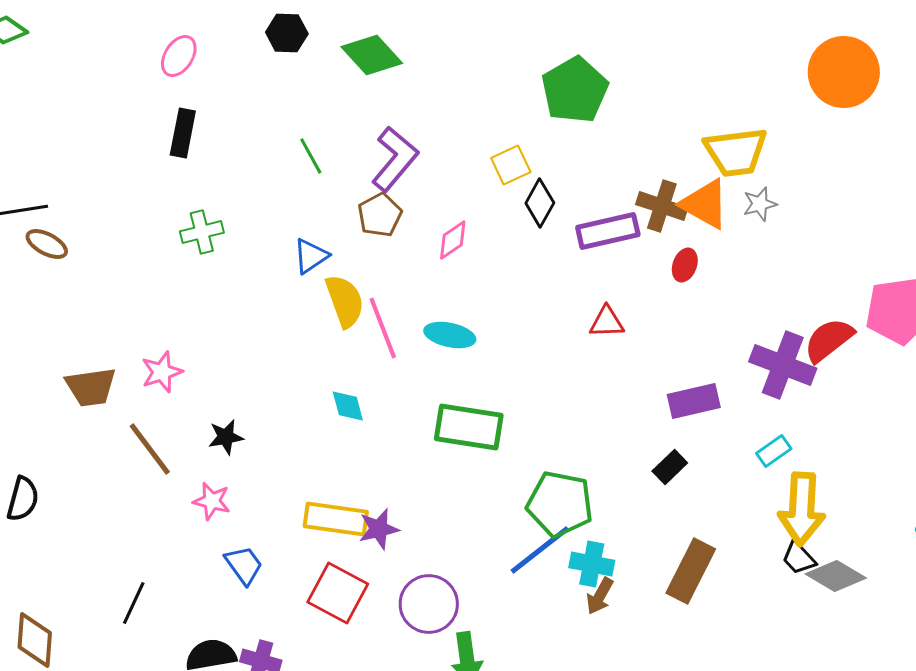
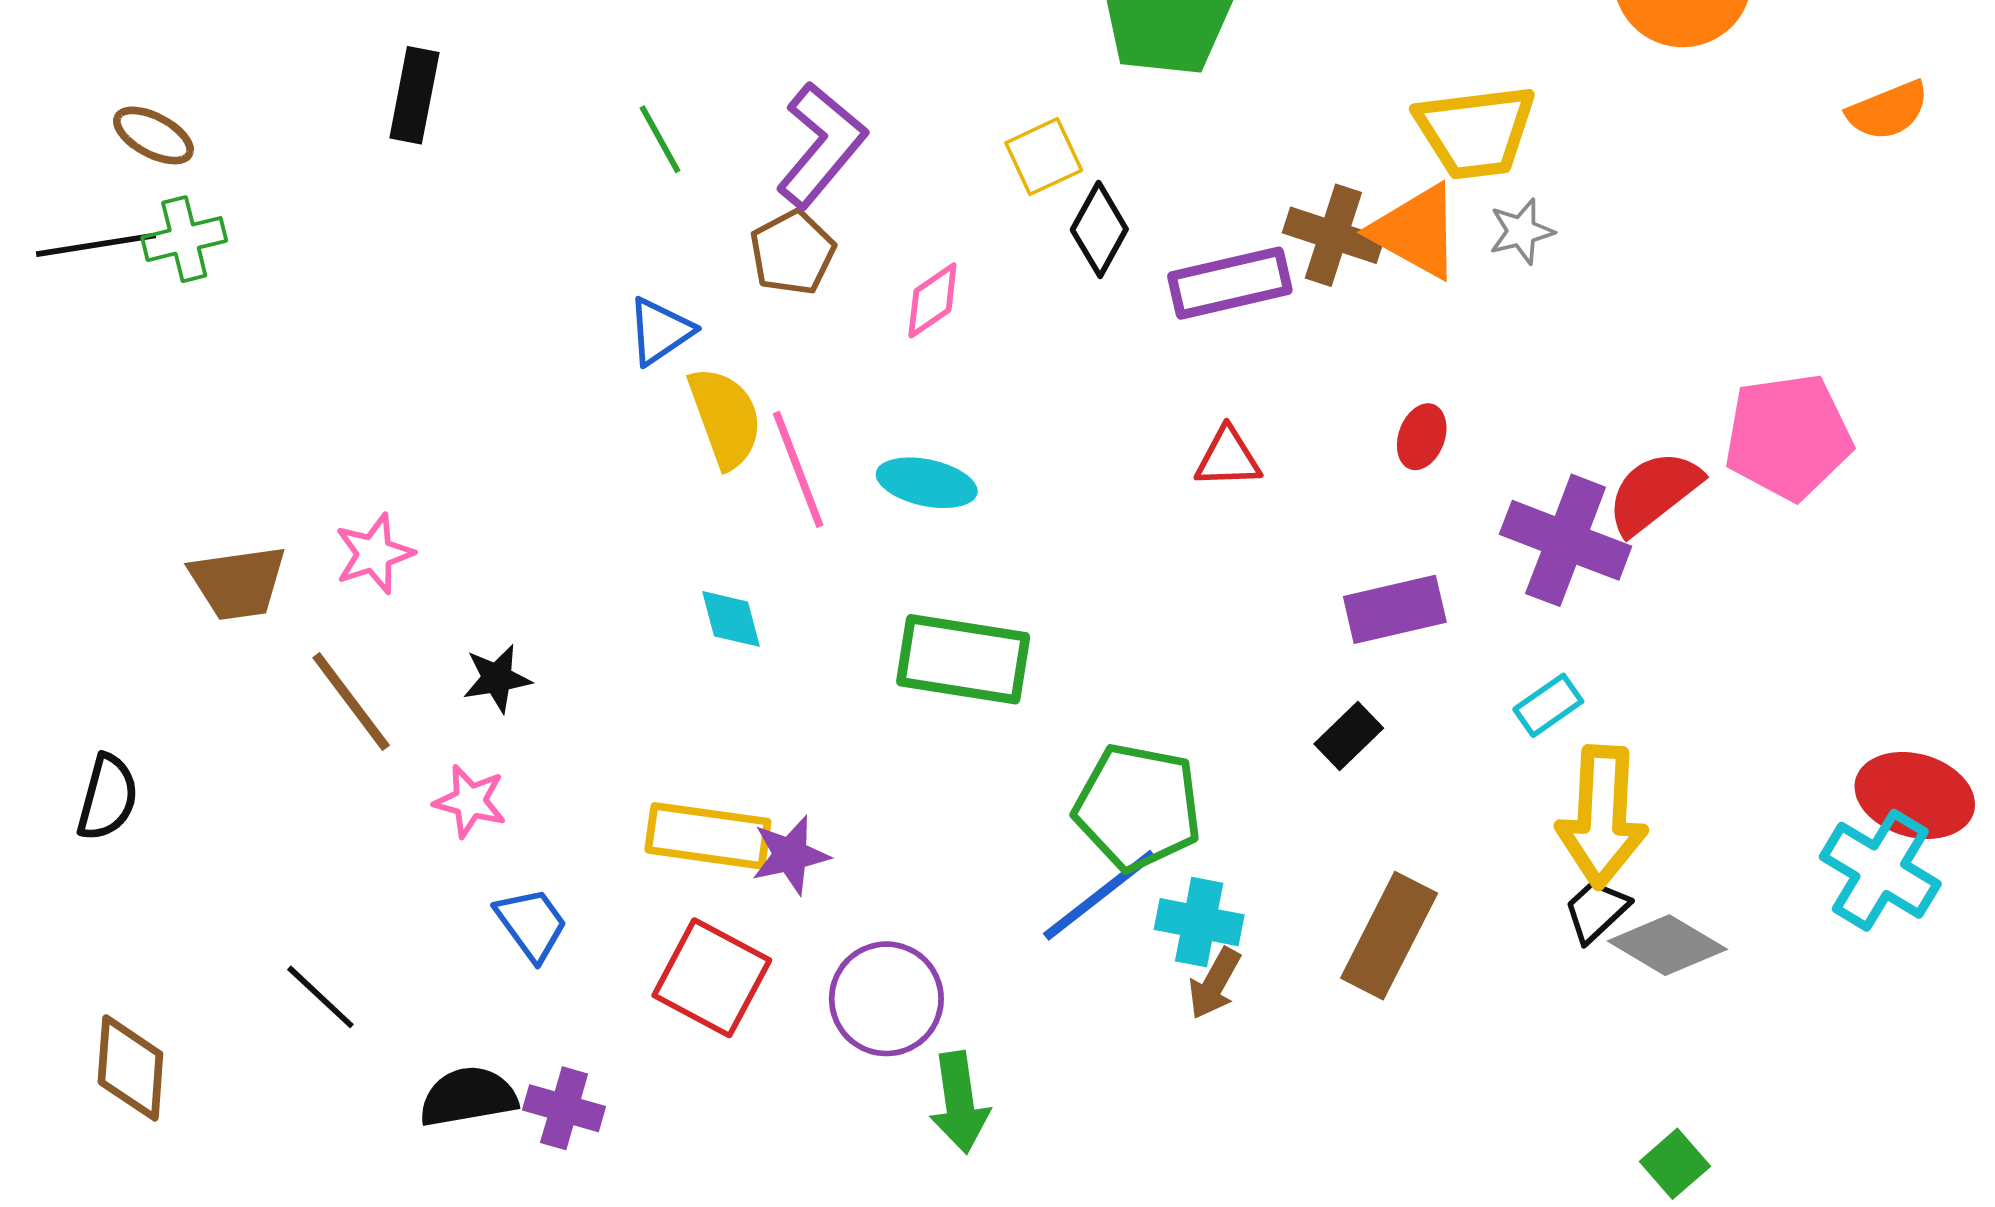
green cross: (202, 232) -> (184, 239), moved
brown ellipse: (47, 244) -> (153, 135), moved
red ellipse: (685, 265) -> (1422, 437), moved
black trapezoid: (799, 558) -> (1596, 911), turned 90
black line: (134, 603) -> (320, 997), turned -72

